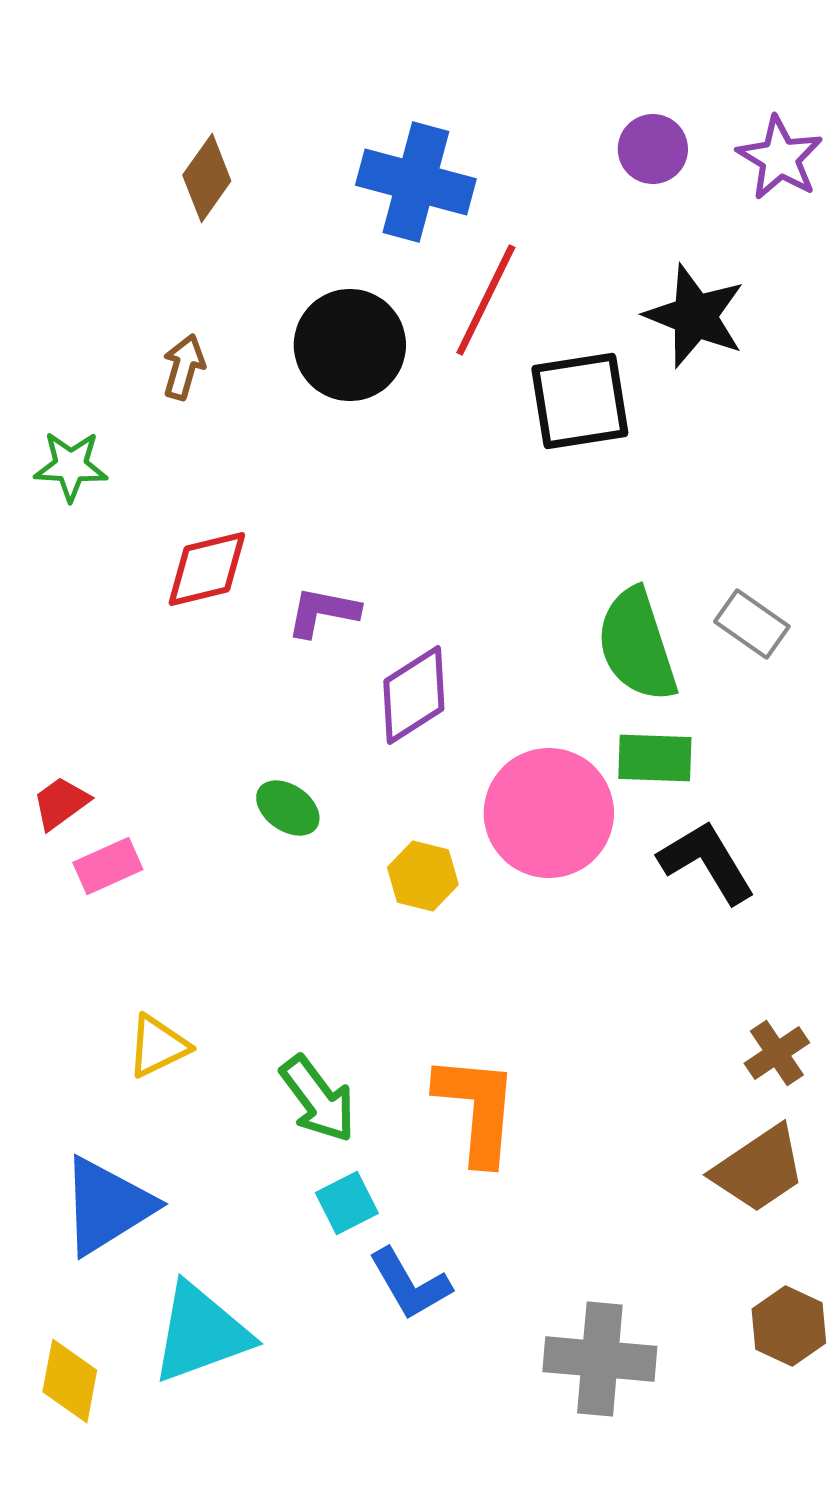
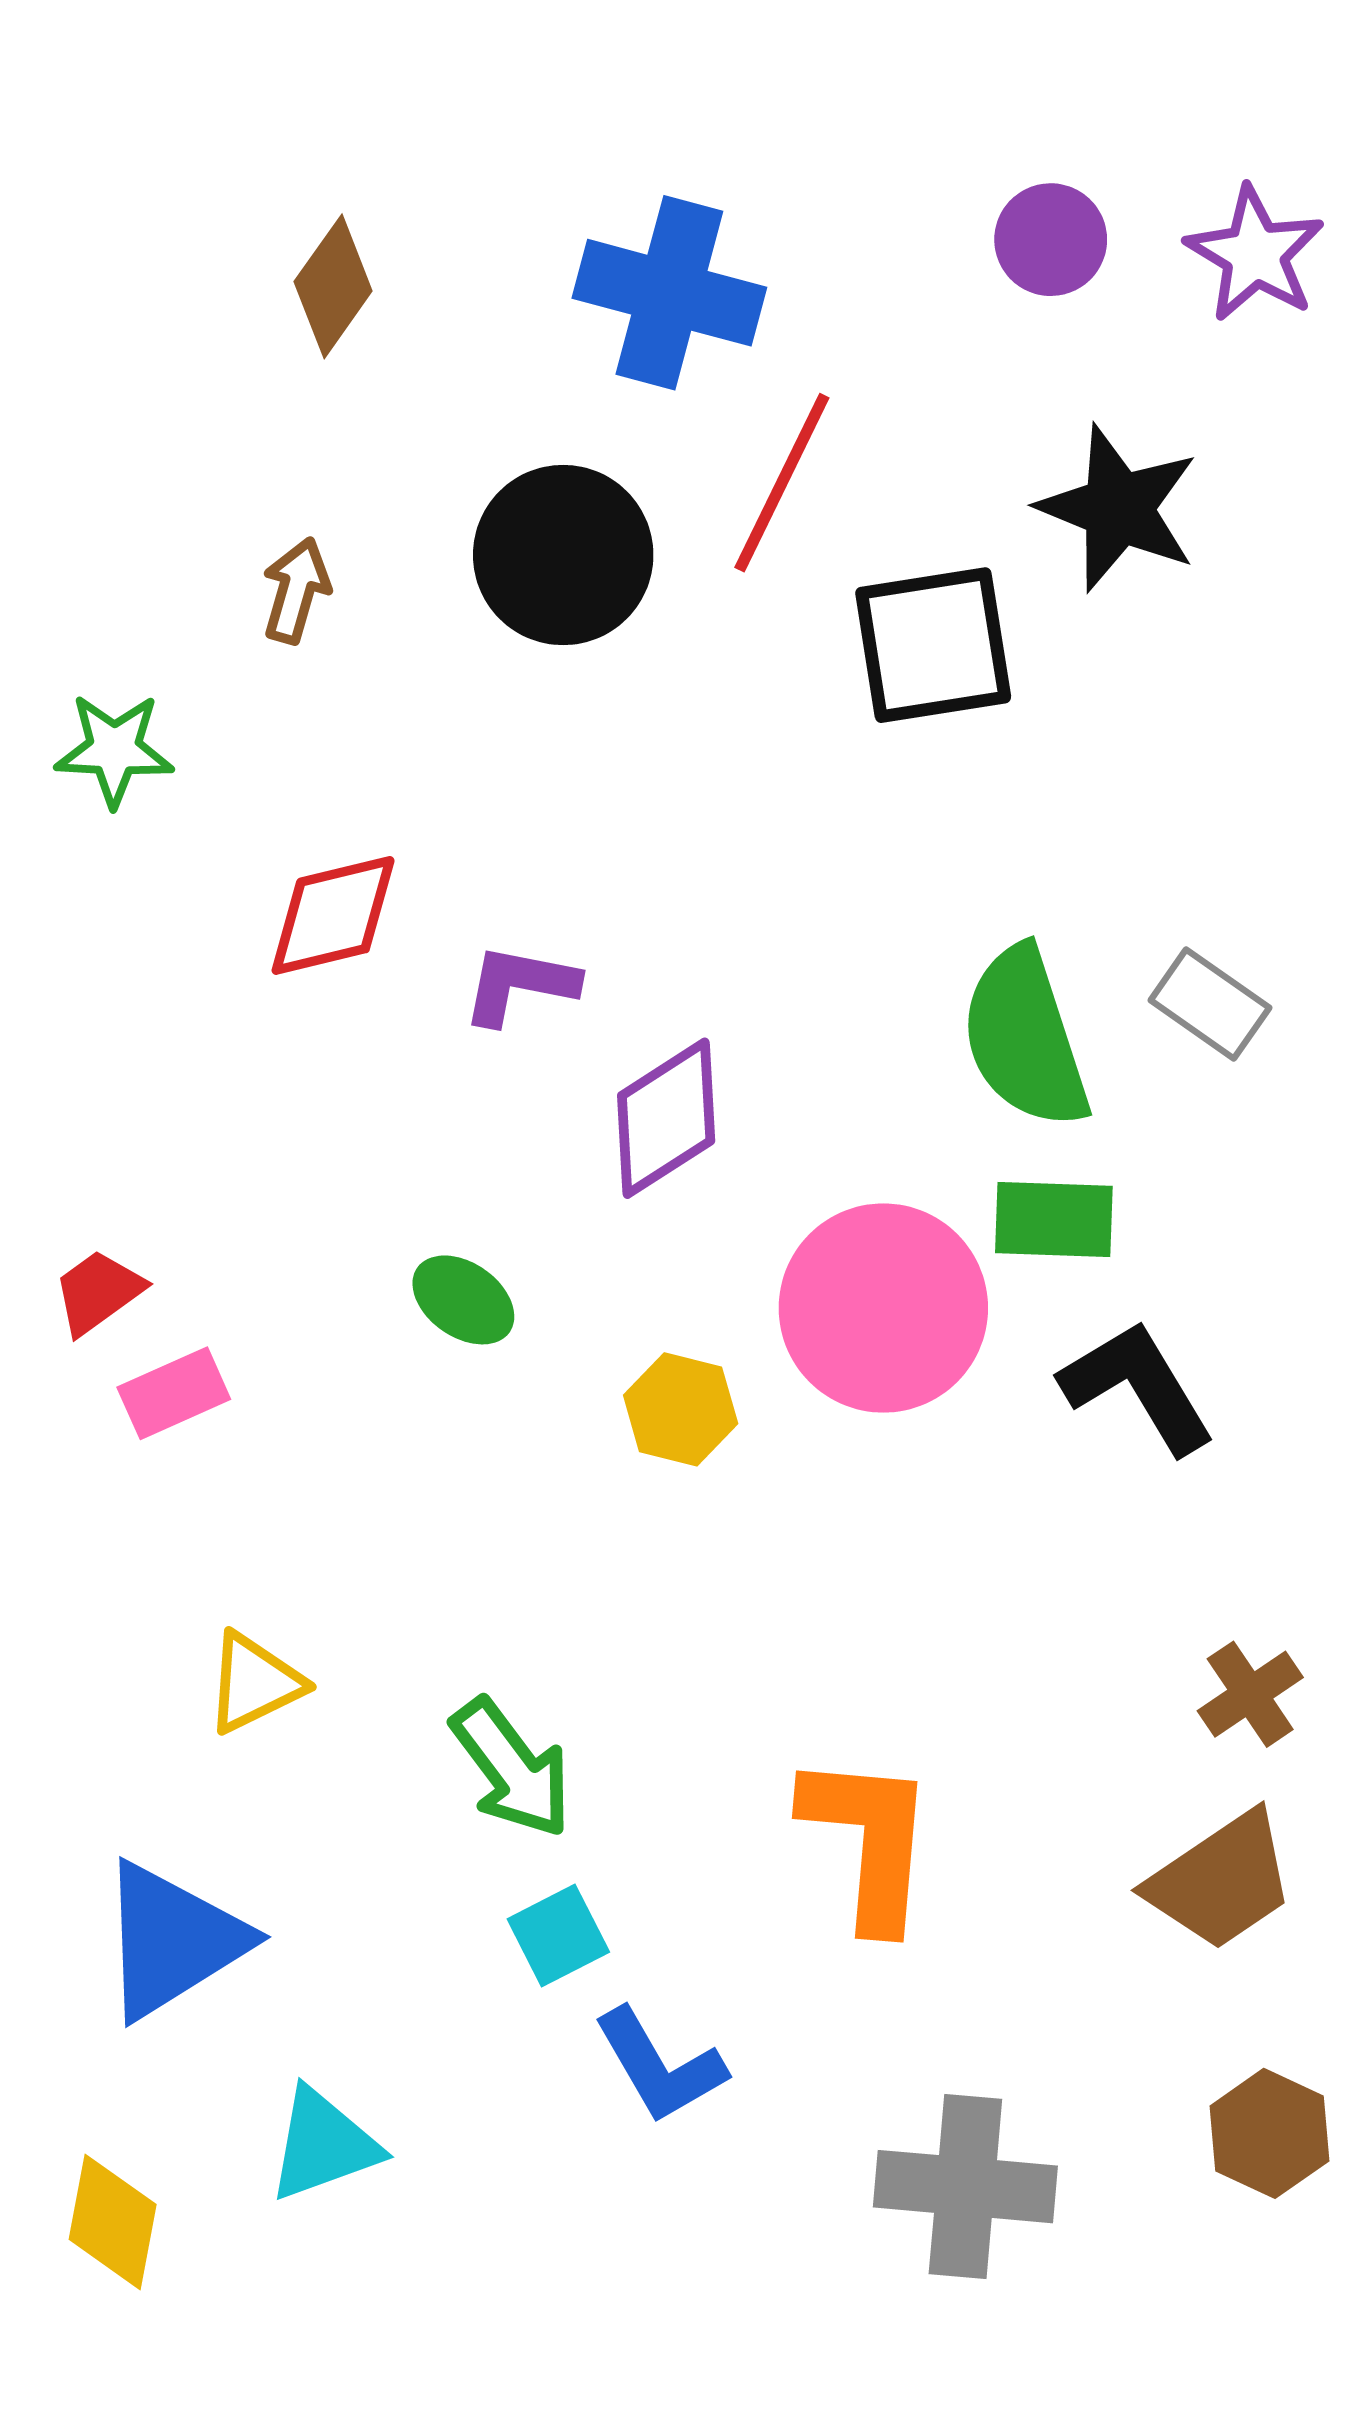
orange L-shape: (477, 1109) -> (869, 1841), moved
cyan triangle: (201, 1333) -> (323, 2145), size x0.7

